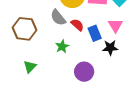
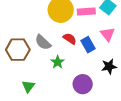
gray semicircle: (58, 18) -> (43, 42), moved
black star: (110, 48) -> (109, 66), moved

